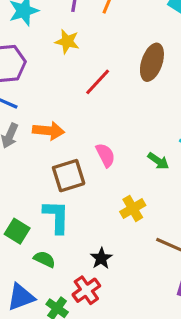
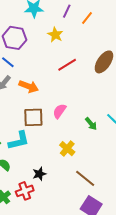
pink semicircle: (105, 155) -> (59, 111), turned -133
yellow cross: (133, 208) -> (67, 149), turned -35
cyan L-shape: (56, 217) -> (19, 141), turned 60

